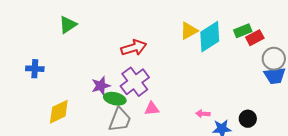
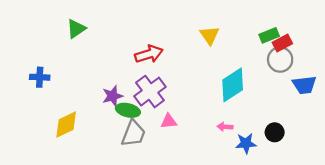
yellow triangle: (189, 31) -> (210, 35), turned -36
cyan diamond: (210, 37) -> (233, 85), moved
gray circle: (274, 59) -> (280, 60), moved

